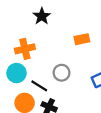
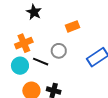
gray circle: (62, 73) -> (59, 51), moved
black line: (39, 86) -> (41, 62), moved

